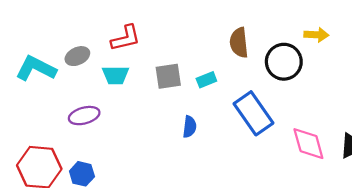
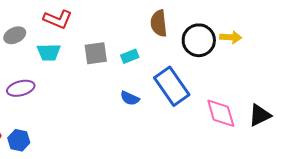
yellow arrow: (316, 35) -> (231, 37), moved
red L-shape: (126, 38) -> (58, 19), turned 36
blue semicircle: (190, 127) -> (130, 98), moved, turned 108

